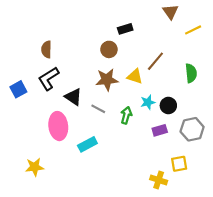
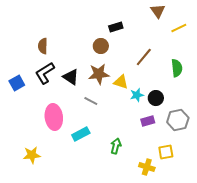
yellow triangle: (135, 76) -> (121, 82), moved
black triangle: (73, 97) -> (71, 77), moved
green arrow: (126, 115) -> (116, 146), moved

